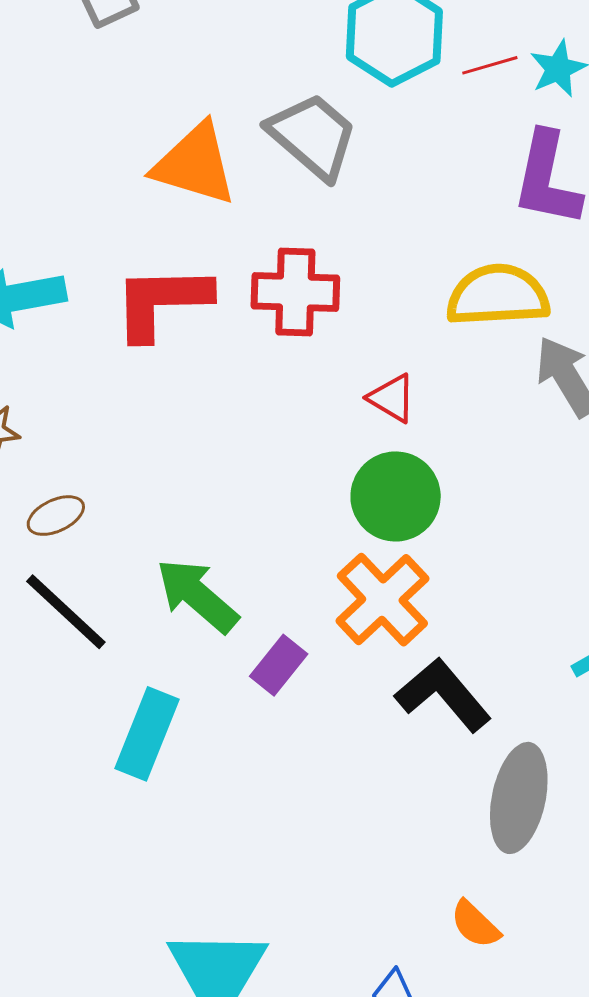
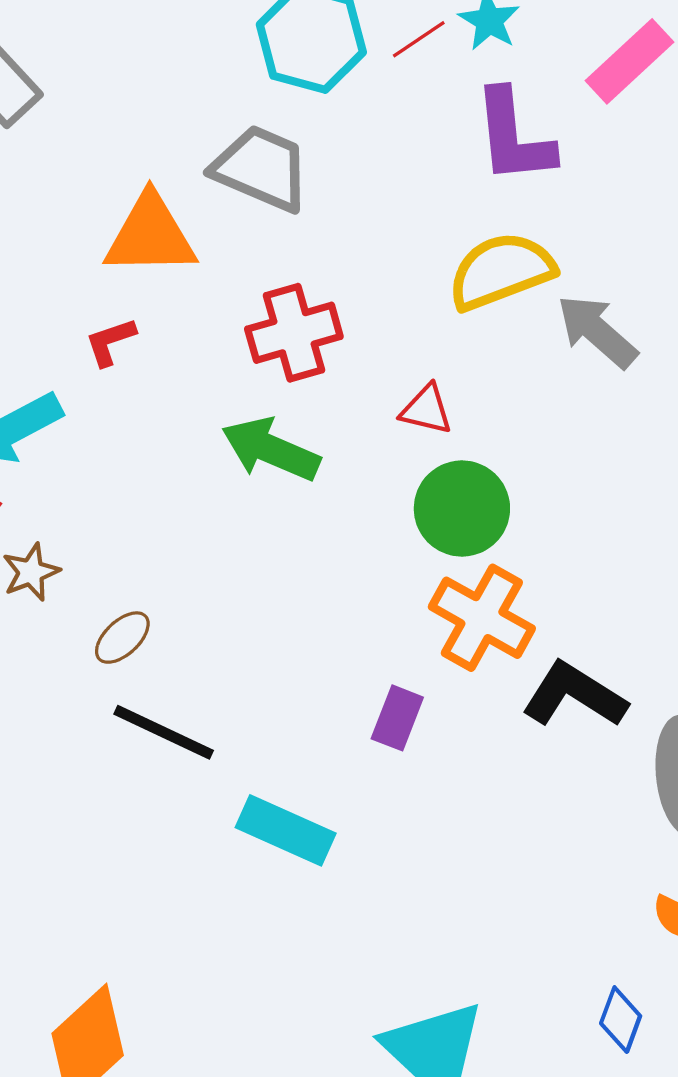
red L-shape: (162, 302) -> (110, 342), moved, size x0.5
green arrow: (197, 595) -> (271, 449), moved
cyan rectangle: (147, 734) -> (286, 830), turned -70

